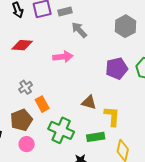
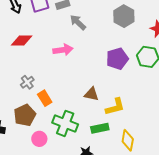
yellow L-shape: (112, 116) -> (115, 107), turned 75
pink circle: (27, 144) -> (39, 139), moved

